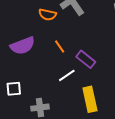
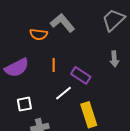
orange line: (60, 46) -> (54, 65), turned 40
white square: (14, 89) -> (24, 104), moved

